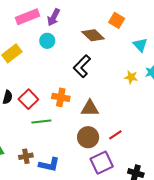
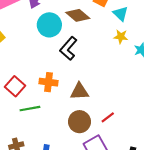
cyan circle: (47, 41) -> (49, 25), moved, size x1.5
cyan triangle: (140, 45) -> (121, 14), moved
yellow star: (131, 77) -> (121, 37), moved

